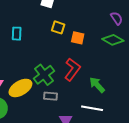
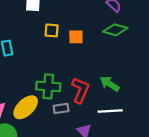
red L-shape: (72, 69) -> (80, 90), moved
green cross: (44, 75) -> (48, 86), turned -35

